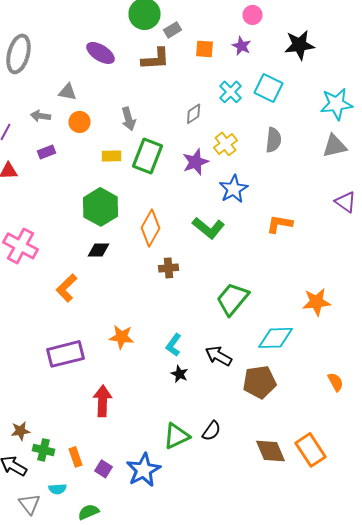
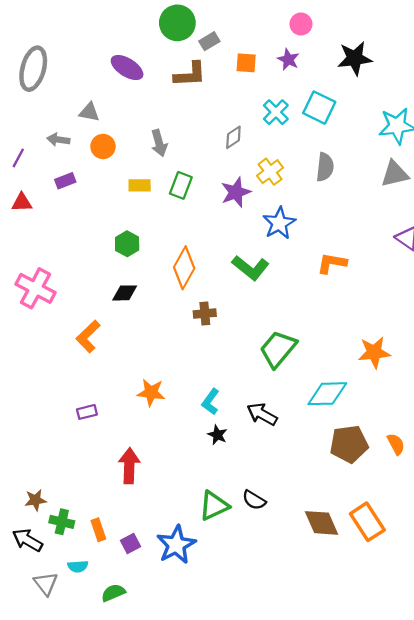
green rectangle: (148, 156) -> (181, 185), size x0.7
green hexagon: (100, 207) -> (127, 244), size x0.6
purple rectangle: (66, 354) -> (87, 412), size x0.5
brown pentagon: (260, 382) -> (349, 444), moved
black semicircle: (212, 431) -> (254, 500), turned 85
purple square: (104, 469) -> (130, 544), turned 30

